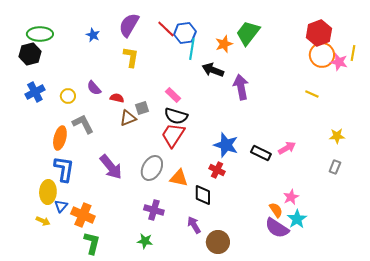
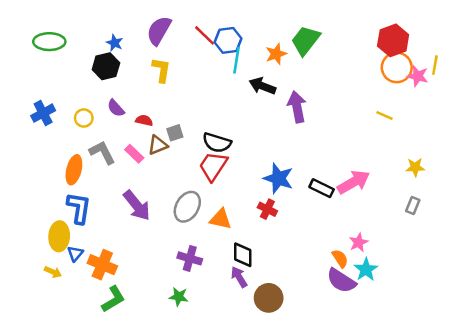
black hexagon: (30, 54) -> (106, 66), moved
pink rectangle: (173, 95) -> (134, 154), moved
pink arrow: (287, 148) -> (354, 182), size x1.5
black diamond: (203, 195) -> (243, 255), moved
green L-shape: (92, 243) -> (113, 299), turned 45

